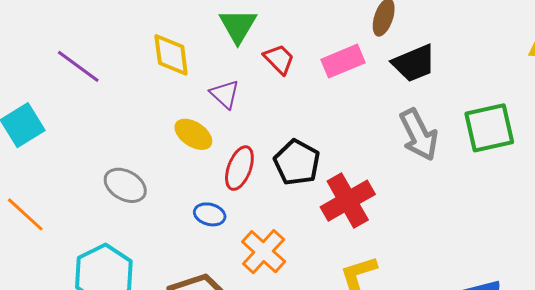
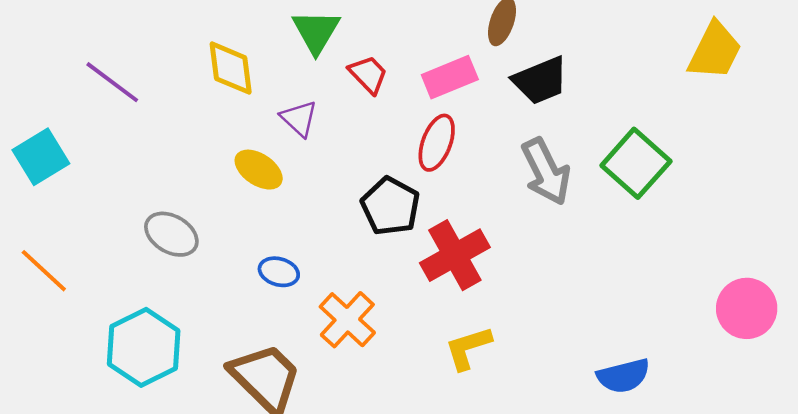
green square: (489, 128) -> (636, 163), turned -36
red ellipse: (239, 168) -> (437, 143), moved

